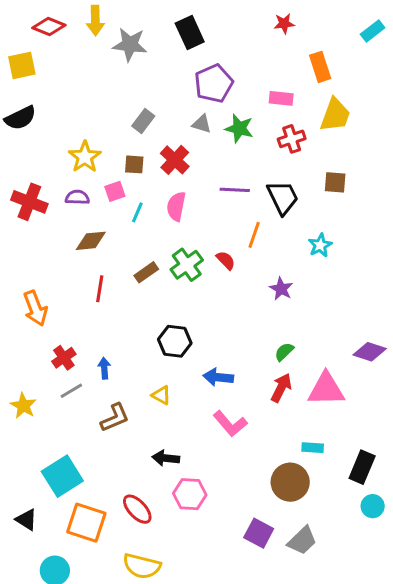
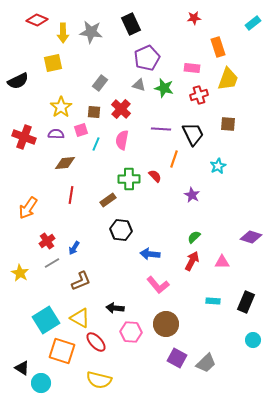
yellow arrow: (95, 21) -> (63, 33), moved
yellow square: (22, 65) -> (53, 63), moved
green cross: (187, 265) -> (129, 179), turned 35
brown rectangle: (146, 272) -> (108, 200), moved
orange arrow: (35, 308) -> (28, 208), turned 55
blue arrow: (104, 368) -> (74, 248), turned -144
pink triangle: (326, 389) -> (222, 262), size x0.6
yellow triangle: (161, 395) -> (80, 318), moved, size x1.5
black rectangle: (362, 467) -> (246, 302), moved
brown circle: (290, 482) -> (166, 324), moved
black triangle: (26, 520) -> (22, 368), moved

